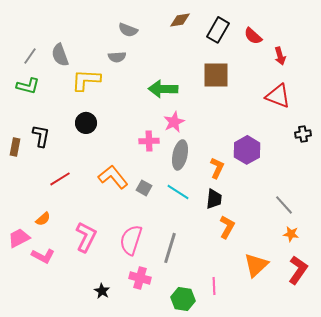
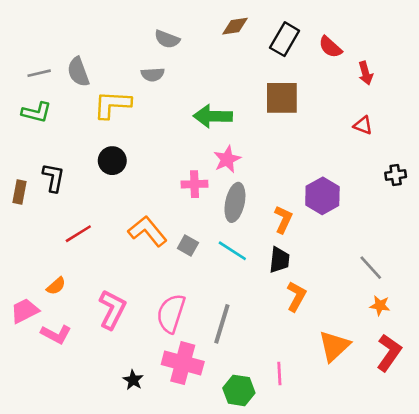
gray line: (30, 56) -> (39, 73), turned 42
red triangle: (278, 96) -> (363, 125), size x0.6
pink cross: (140, 278) -> (183, 363), size x1.4

